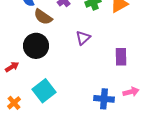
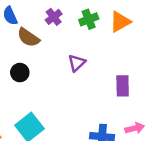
black circle: (36, 46) -> (20, 73), size x0.6

